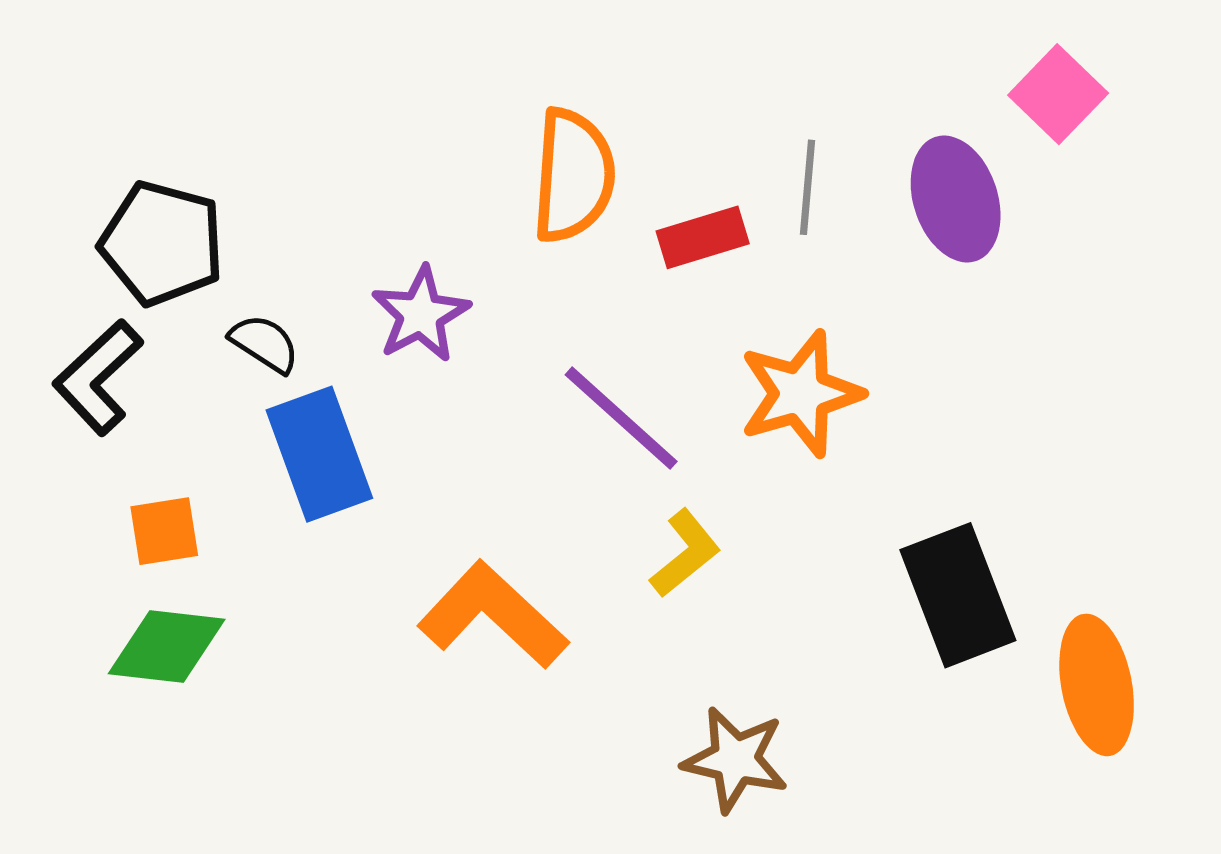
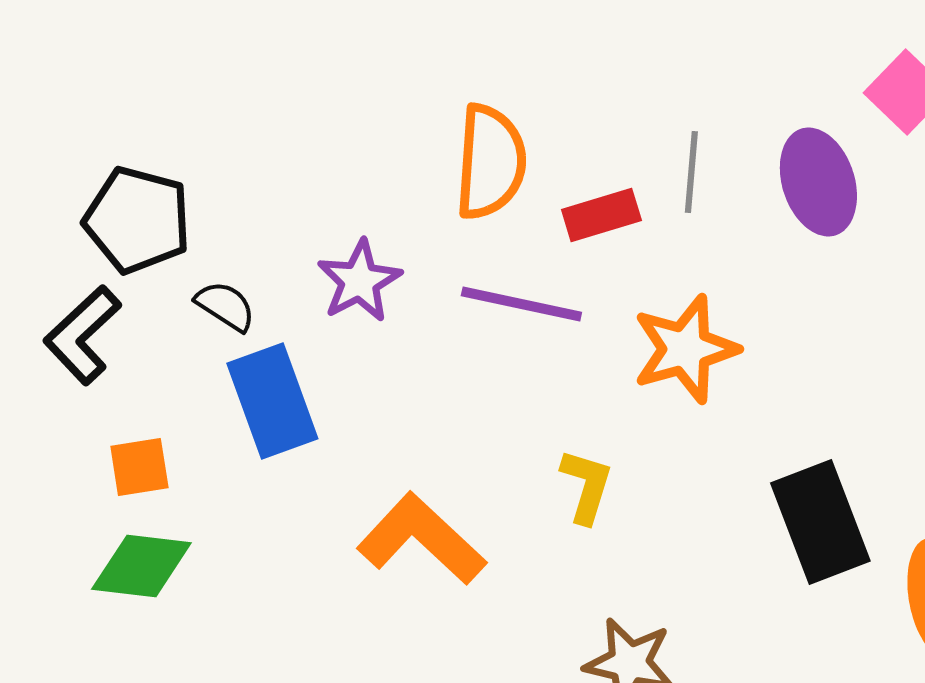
purple line: (621, 418) -> (521, 304), moved, turned -30
yellow L-shape: (685, 553) -> (586, 486), turned -34

